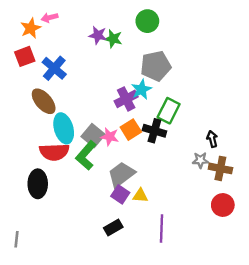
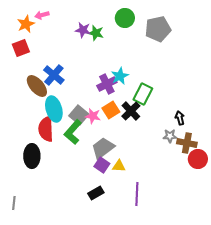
gray pentagon: (156, 66) -> (158, 29), moved
blue cross: (54, 68) -> (54, 75), moved
black cross: (154, 131) -> (131, 111), turned 30
red semicircle: (54, 152) -> (46, 129), turned 90
red circle: (223, 205) -> (198, 159), moved

